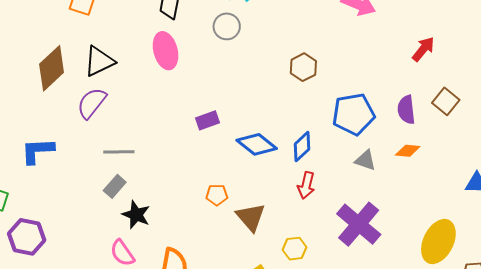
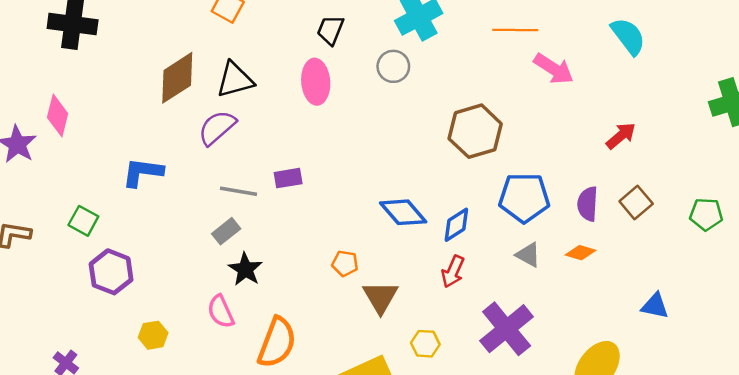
brown hexagon: (303, 67) -> (475, 131), size x1.6
purple rectangle: (207, 120) -> (288, 178), moved

